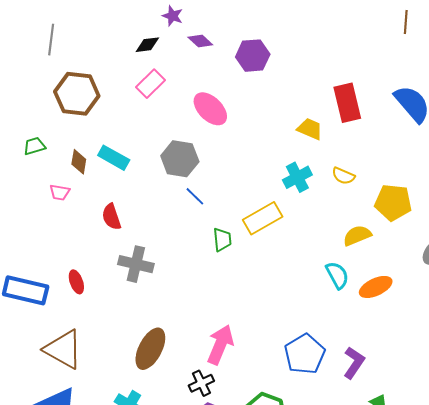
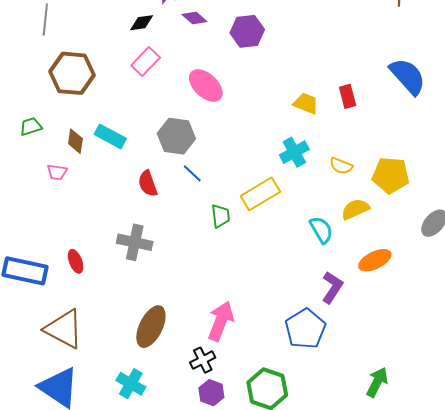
red rectangle: (347, 103) -> (348, 96), moved, size x0.6
yellow semicircle: (343, 176) -> (341, 166), moved
red semicircle: (111, 217) -> (148, 184), moved
cyan semicircle: (337, 275) -> (321, 230), moved
purple L-shape: (354, 363) -> (332, 287), moved

